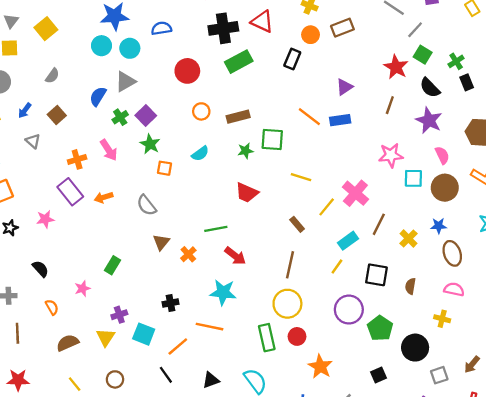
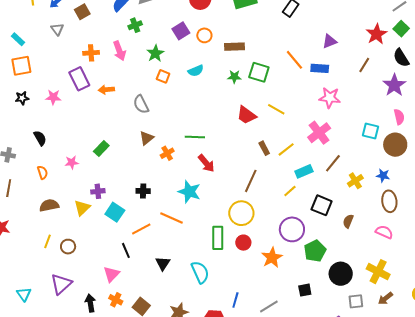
purple square: (146, 115) -> (181, 31), moved
pink star: (391, 155) -> (330, 98), moved
red trapezoid: (247, 193) -> (246, 115), moved
yellow line: (327, 207) -> (286, 149), moved
yellow cross: (442, 319) -> (378, 272), moved, size x1.6
orange star: (320, 367) -> (272, 258), moved
brown circle: (115, 379) -> (68, 247), moved
black triangle: (211, 380) -> (163, 263), turned -49
yellow line: (75, 384) -> (47, 241), turned 48

